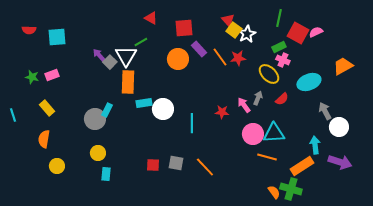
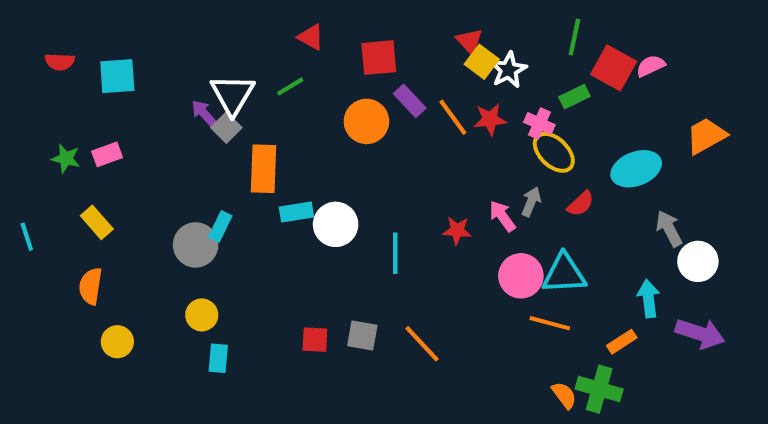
white triangle: (126, 56) -> (233, 95), moved
pink cross: (283, 60) -> (539, 123), moved
orange rectangle: (302, 166) -> (622, 342), size x0.6

